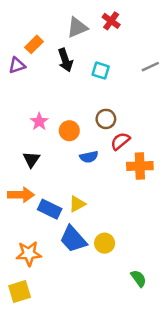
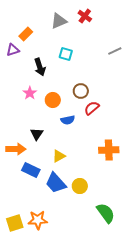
black arrow: (65, 60) -> (40, 67), moved
cyan square: (101, 71) -> (66, 54), moved
black triangle: (31, 159) -> (37, 134), moved
orange cross: (140, 166) -> (109, 150), moved
blue rectangle: (50, 209) -> (31, 170), moved
orange star: (29, 254) -> (38, 220), moved
green semicircle: (139, 278) -> (106, 213), size x1.5

